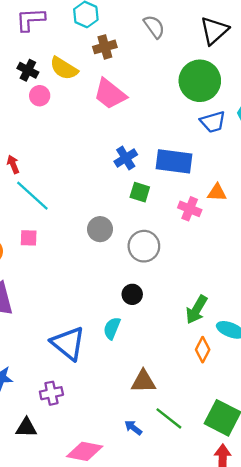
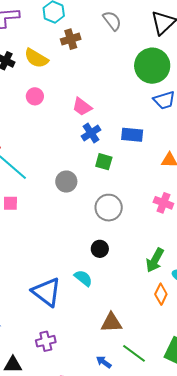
pink trapezoid: (110, 94) -> (82, 107), moved, size x0.7
pink circle: (40, 96) -> (35, 96), moved
blue rectangle: (174, 161) -> (132, 135), size x0.7
pink cross: (190, 209) -> (163, 203), moved
gray circle: (100, 229) -> (66, 182), moved
cyan semicircle: (112, 328) -> (83, 278), turned 108
purple cross: (51, 393) -> (46, 341), moved

